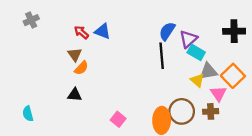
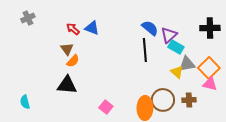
blue semicircle: (167, 31) -> (150, 28), turned 96
pink triangle: (218, 94) -> (210, 84), moved, turned -42
black triangle: (75, 95) -> (67, 85), size x1.5

